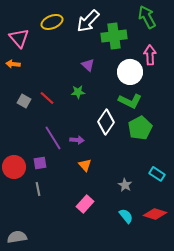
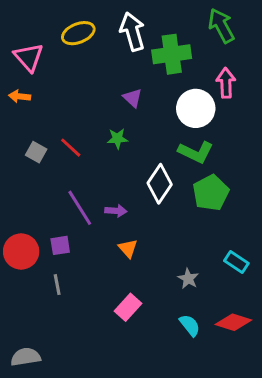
white arrow: (88, 21) -> (133, 32), turned 120

